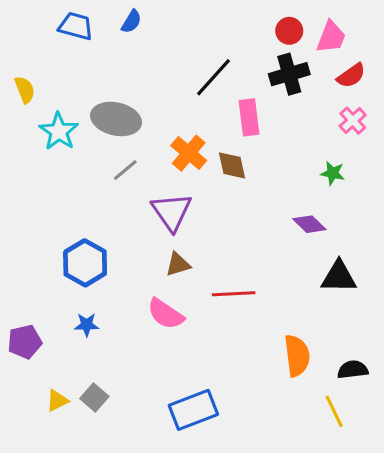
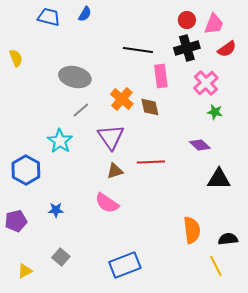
black line: (213, 77) -> (138, 50), turned 56
pink cross: (353, 121) -> (206, 83), moved, size x1.4
cyan star: (59, 131) -> (60, 141), moved
blue hexagon: (85, 263) -> (26, 170), moved
red line: (234, 294) -> (151, 162), moved
yellow triangle: (57, 401) -> (25, 271), moved

